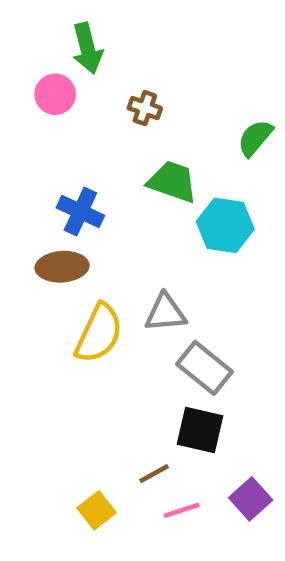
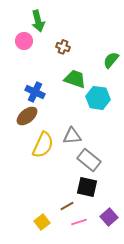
brown ellipse: (62, 267) -> (27, 116), turned -35

